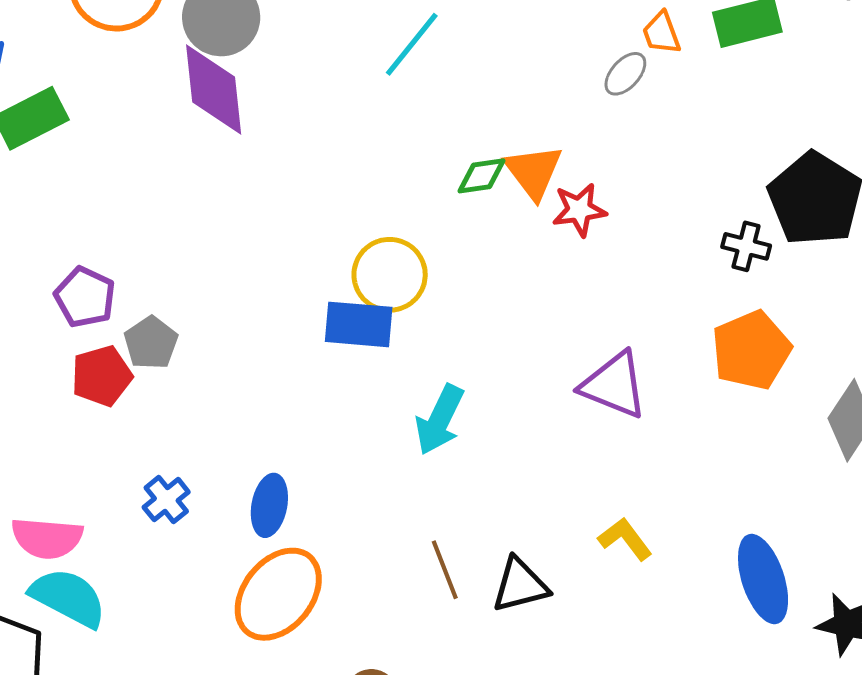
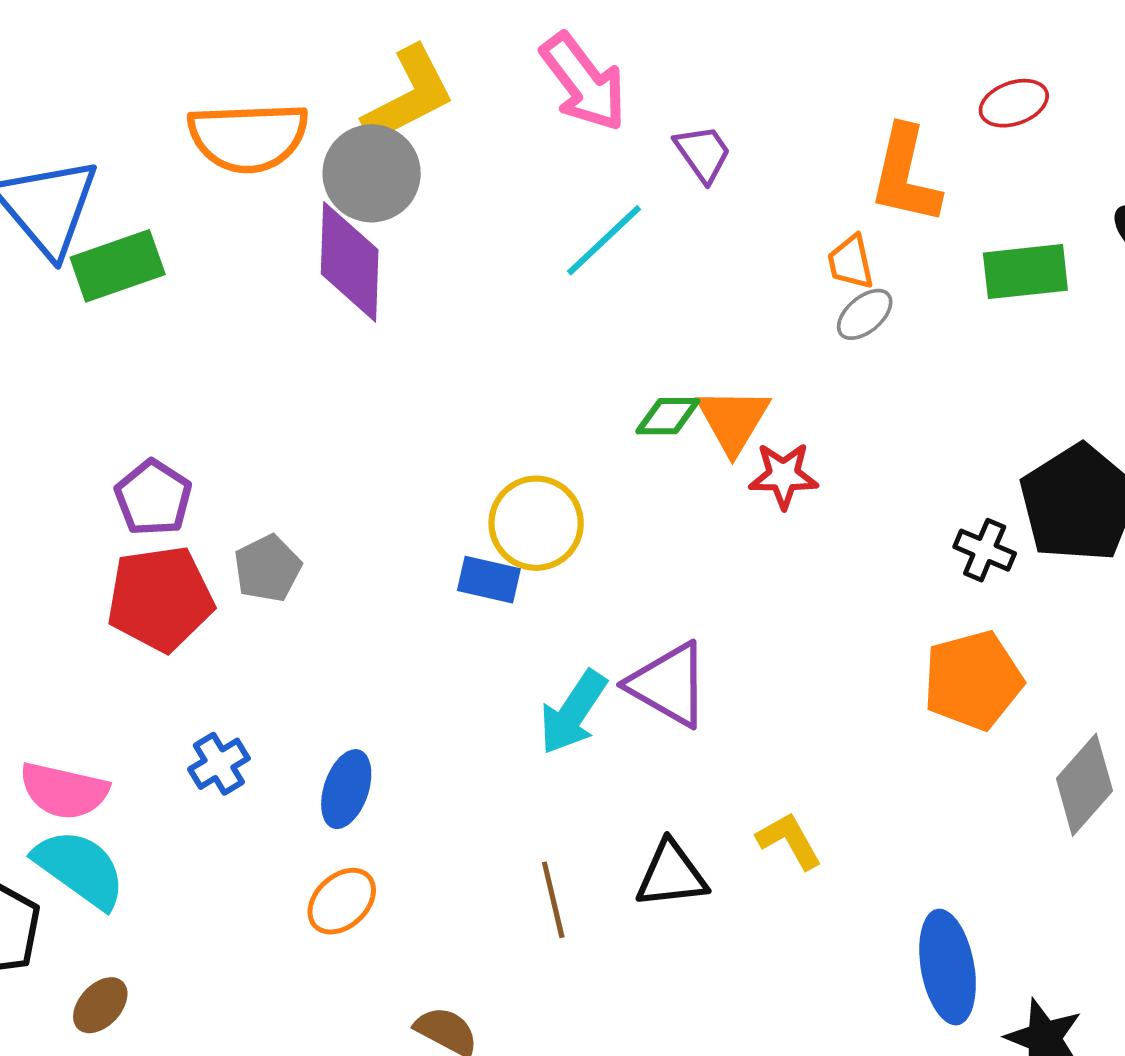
orange trapezoid: (662, 33) -> (851, 262), moved
blue rectangle: (359, 324) -> (489, 580), size x0.7
gray pentagon: (151, 343) -> (268, 568), moved
red pentagon: (102, 376) -> (160, 599), size x1.4
purple triangle: (614, 385) -> (669, 685), moved
yellow L-shape: (625, 539) -> (789, 841), moved
black triangle: (520, 585) -> (671, 875), moved
orange ellipse: (278, 594) -> (342, 901), size x0.6

